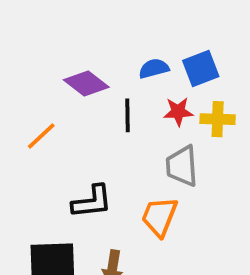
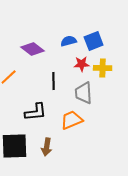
black line: (128, 115) -> (54, 81), moved
orange trapezoid: (159, 217) -> (72, 120), turned 45

